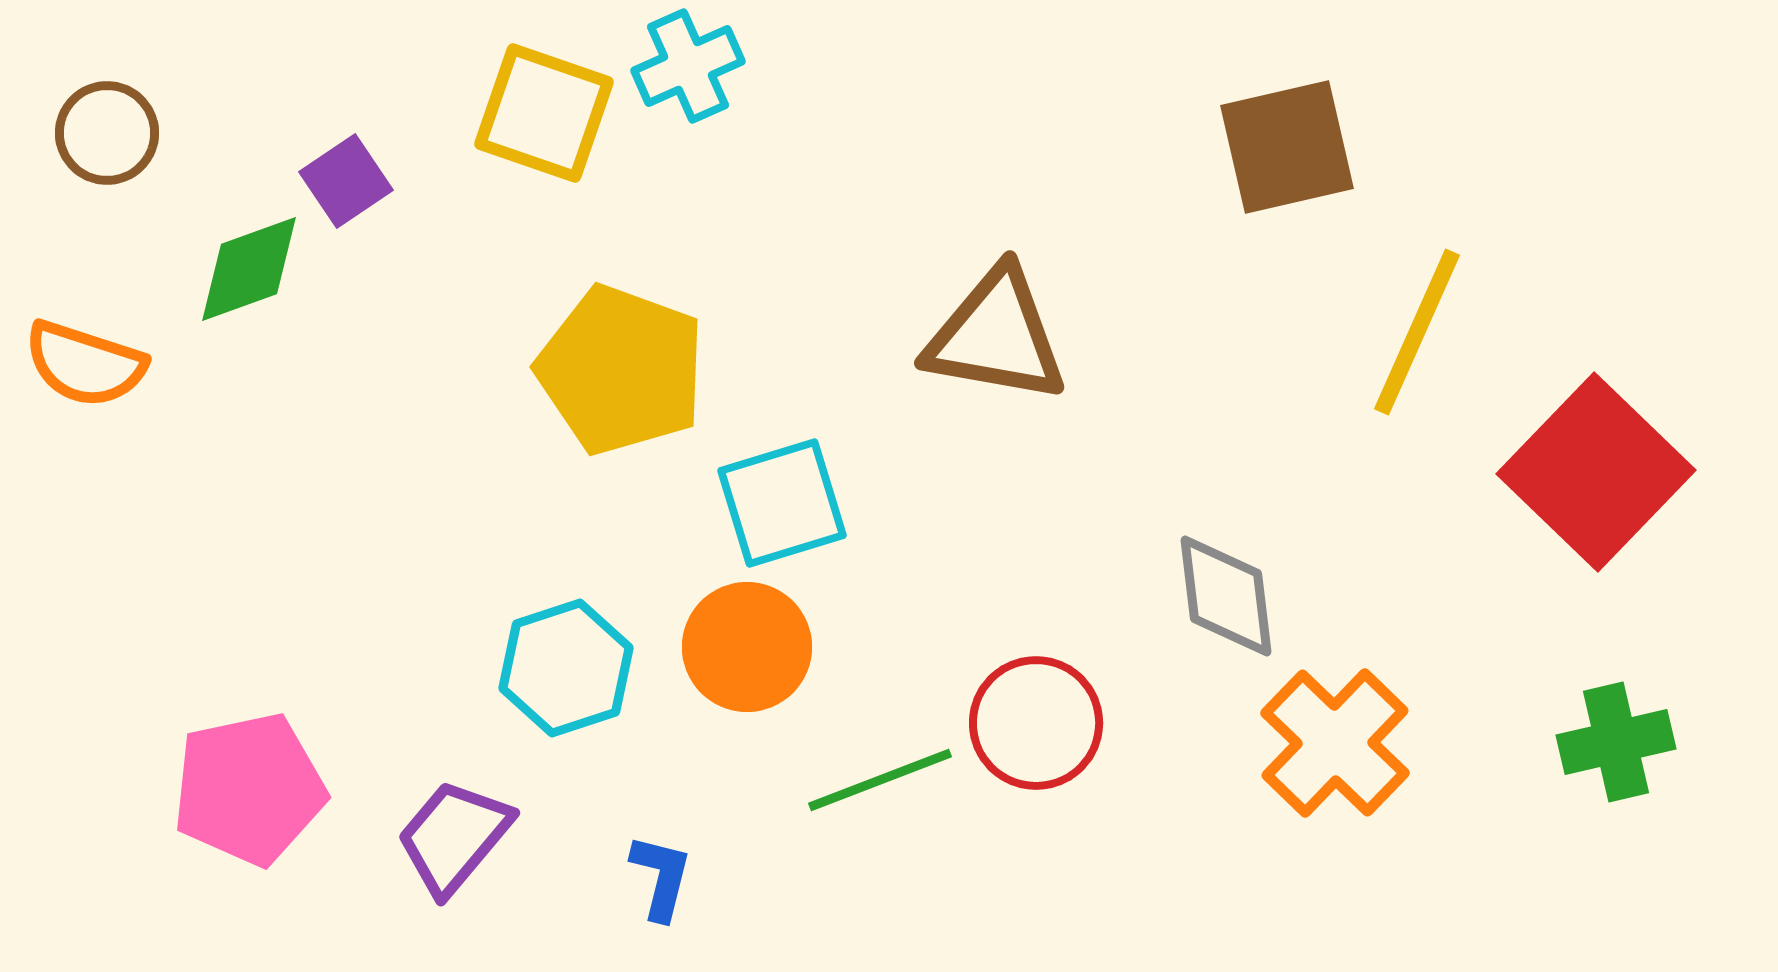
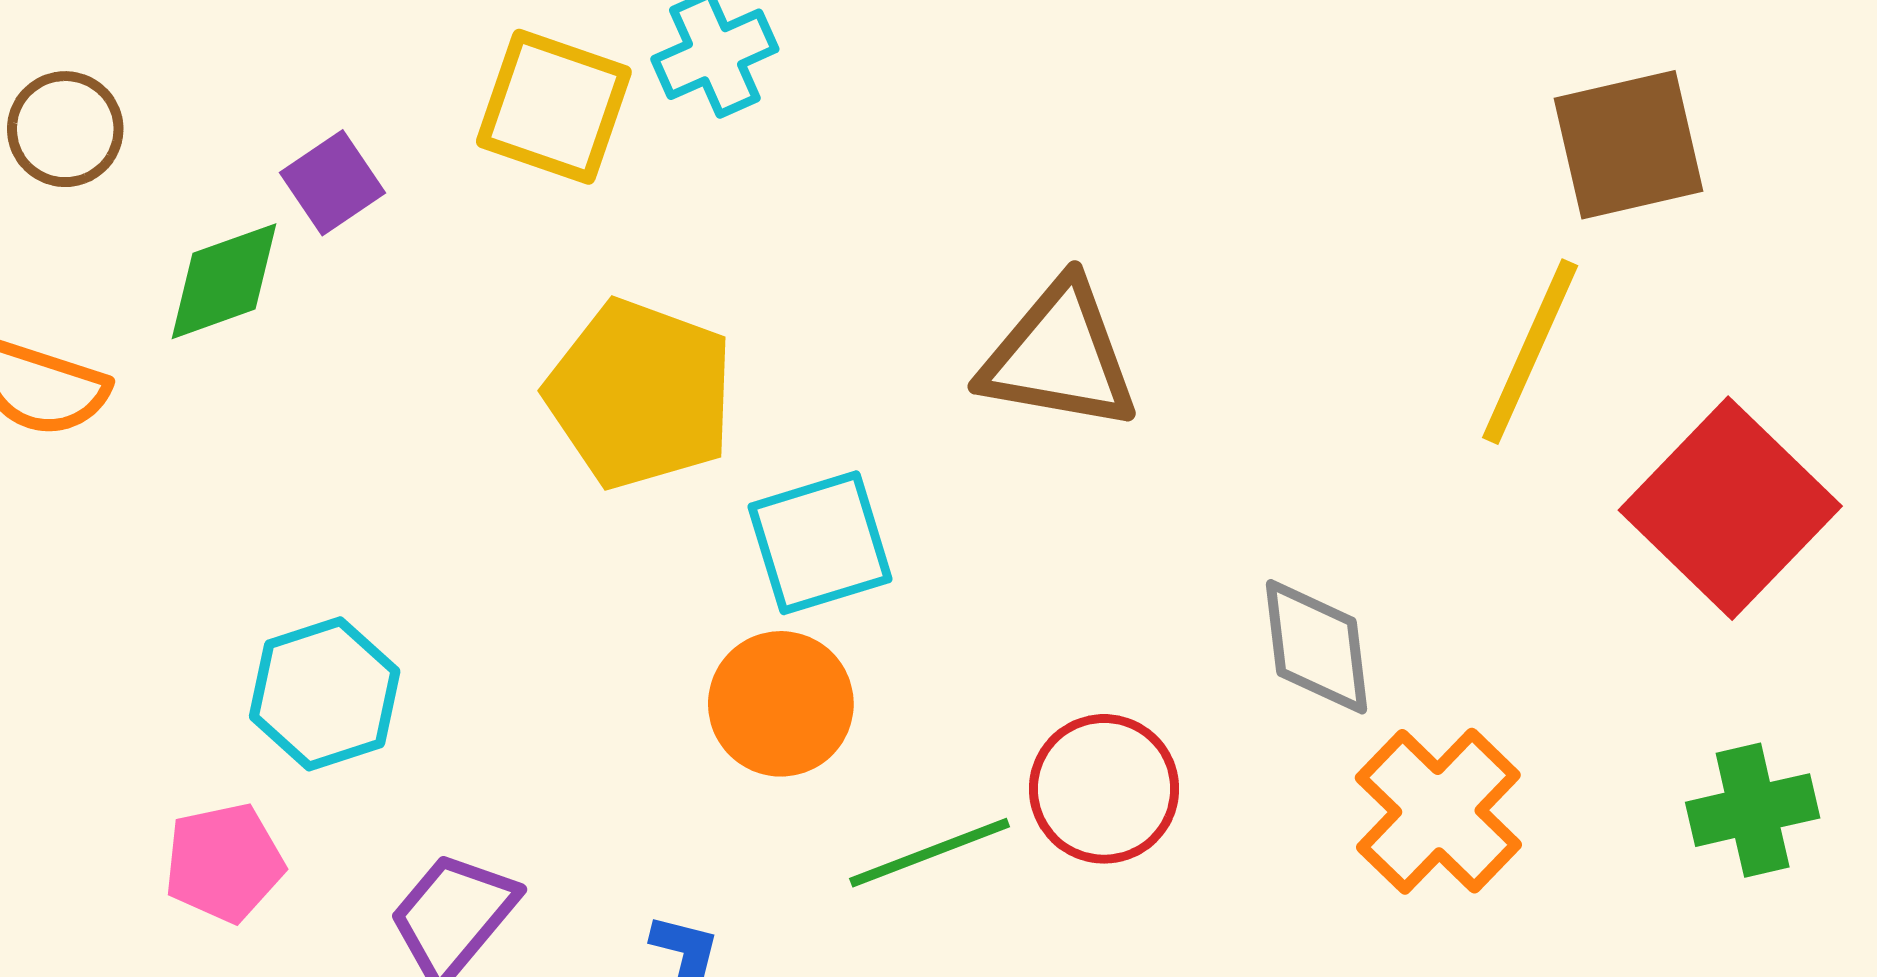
brown square: (1287, 147) -> (1628, 145), moved
cyan hexagon: (566, 668) -> (325, 694), moved
pink pentagon: (249, 789) -> (224, 863), size x0.7

